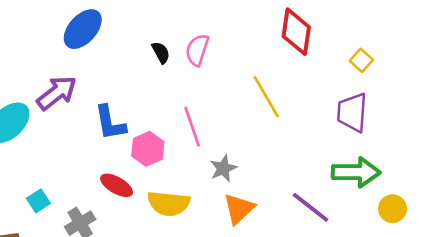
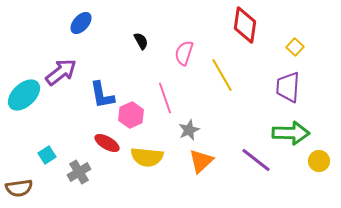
blue ellipse: (83, 29) -> (81, 23), size x0.7
pink semicircle: (197, 50) -> (184, 53), moved

